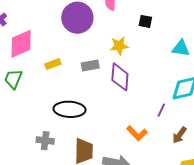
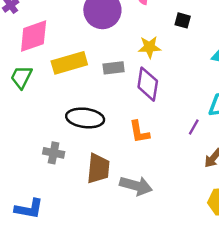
yellow rectangle: (53, 64) -> (69, 63), size x1.8
orange L-shape: (137, 133) -> (139, 132), moved, turned 30

